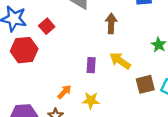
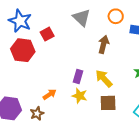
brown square: (145, 84) -> (108, 103), moved
yellow star: (91, 100) -> (80, 96), moved

